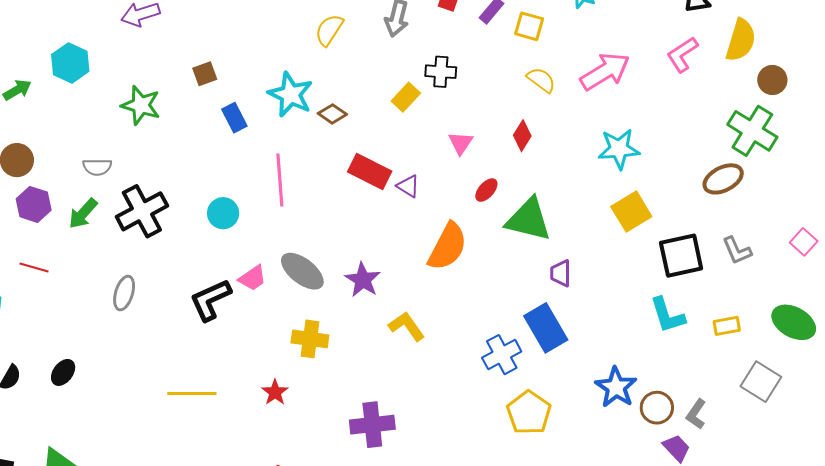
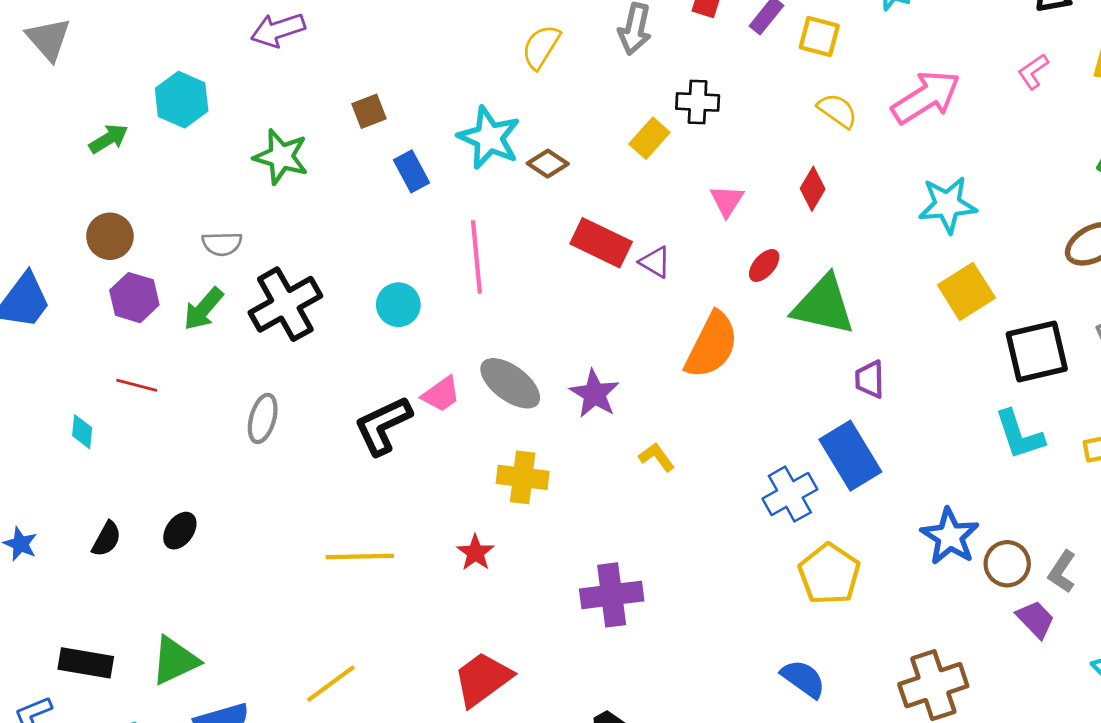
pink L-shape: (682, 54) -> (1033, 71), size x0.7
yellow L-shape: (407, 326) -> (657, 457), size x0.7

